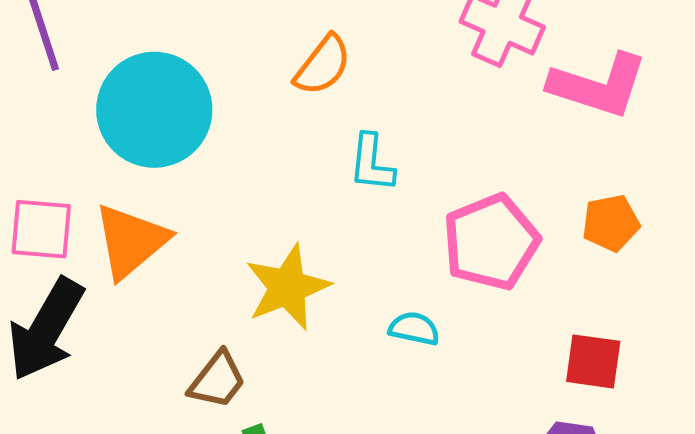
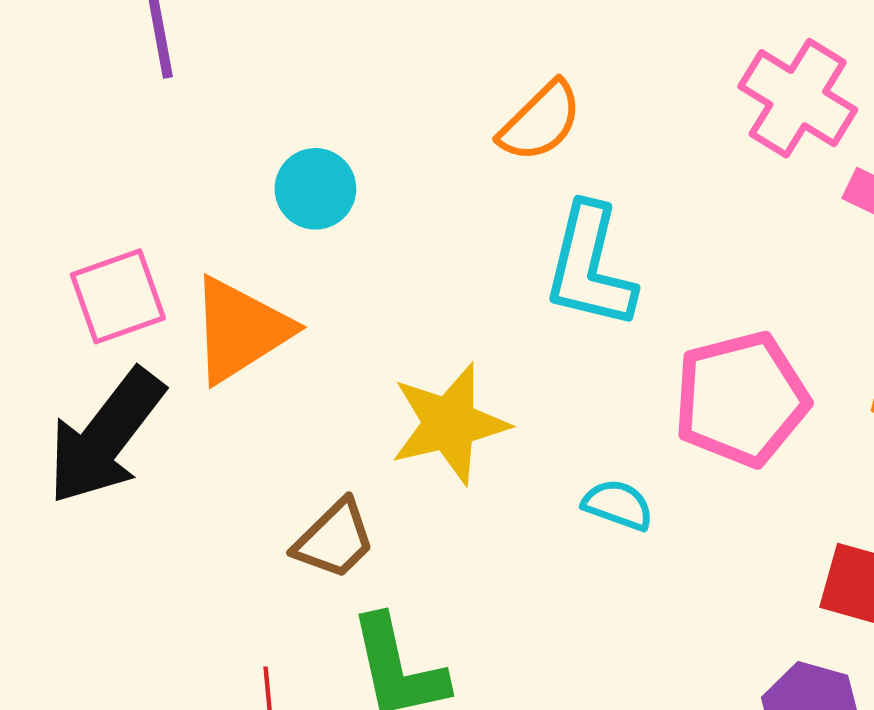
cyan circle: (154, 110) -> (315, 189), moved, size x0.5
cyan L-shape: (372, 163) -> (590, 267), size x1.5
pink square: (41, 229) -> (118, 296), turned -32

